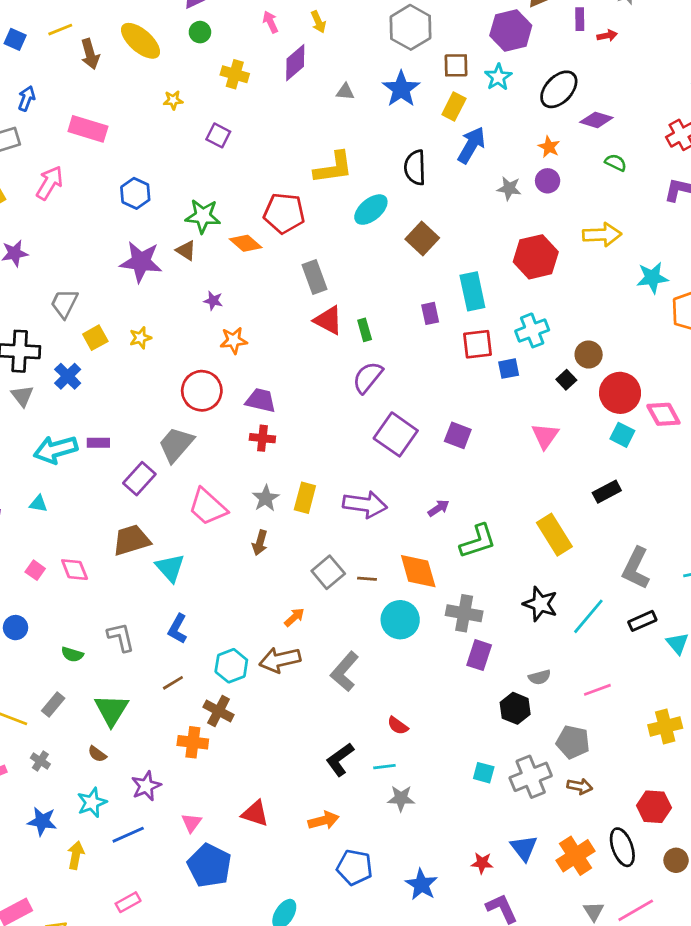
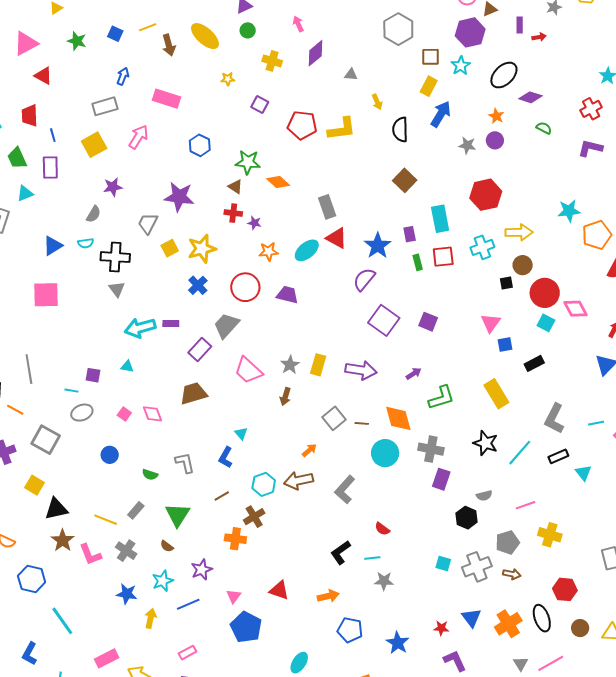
yellow arrow: (318, 22) -> (377, 102), moved
blue star: (401, 89) -> (378, 246), moved
cyan ellipse: (371, 210) -> (307, 250), moved
red pentagon: (284, 213) -> (302, 125), moved
yellow arrow: (602, 235) -> (519, 232), moved
purple star: (141, 262) -> (179, 197), moved
green rectangle: (365, 330) -> (418, 262), moved
yellow star: (140, 338) -> (202, 249), size x1.8
blue square: (509, 369) -> (505, 344), moved
blue cross: (68, 376) -> (198, 285), moved
black square: (566, 380) -> (506, 283), turned 32
red cross: (262, 438) -> (233, 213), moved
cyan triangle: (170, 568) -> (241, 433), moved, size x0.6
brown cross: (219, 711) -> (254, 517), turned 30
yellow cross: (665, 727) -> (550, 535), moved, turned 30
gray pentagon: (573, 742) -> (507, 542), turned -30
gray cross: (40, 761) -> (126, 551), size x1.5

